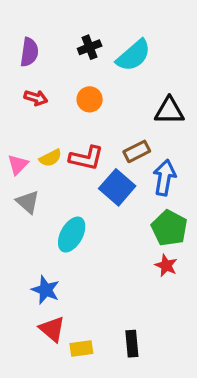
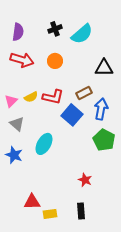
red arrow: (36, 98) -> (22, 60), size x1.6
red star: (166, 265) -> (85, 180), moved
blue star: (46, 290) -> (14, 155), moved
red triangle: (52, 329) -> (32, 202), turned -42

